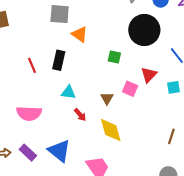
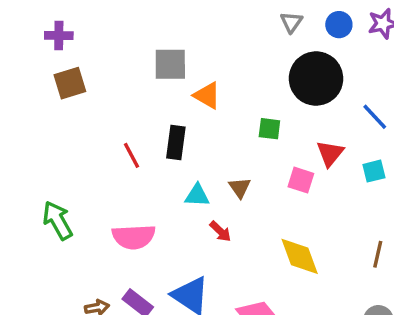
brown triangle: (107, 98) -> (240, 188), moved
yellow diamond: (111, 130) -> (300, 256), moved

